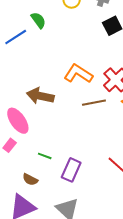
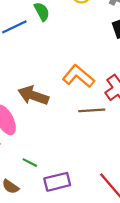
purple rectangle: (71, 170) -> (57, 182), turned 45

